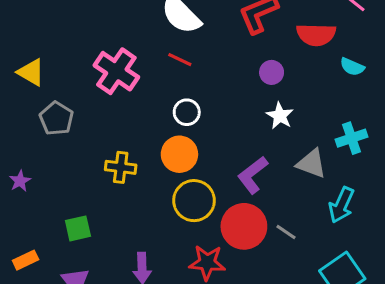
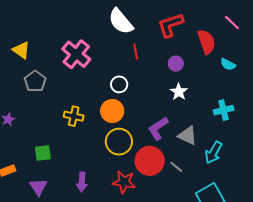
red semicircle: (316, 35) -> (206, 42), turned -115
red line: (180, 60) -> (136, 52), moved, turned 49
gray triangle: (311, 163) -> (188, 136), moved

